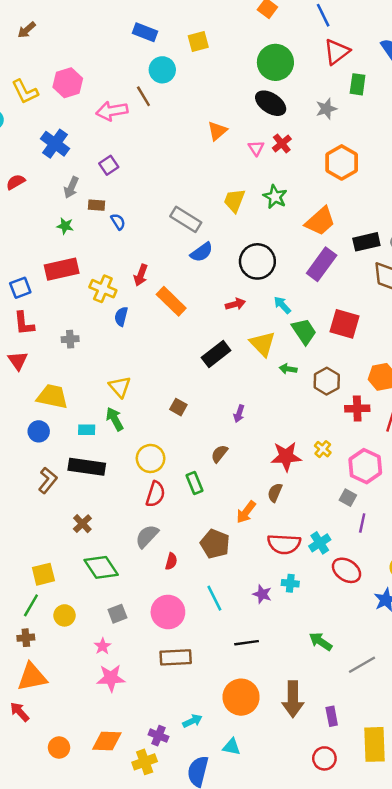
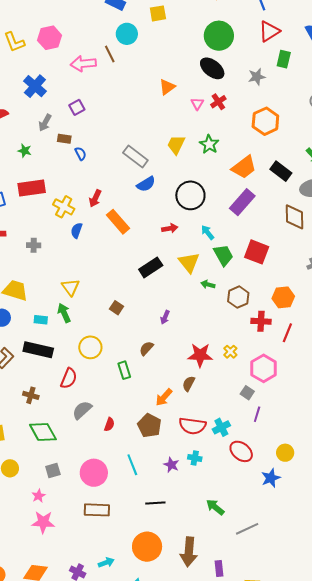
green star: (65, 226) -> (25, 151), moved
black rectangle: (366, 242) -> (281, 171), moved, turned 45
red semicircle: (155, 494) -> (69, 378), moved
brown cross: (82, 524) -> (31, 395), turned -35
brown pentagon: (215, 544) -> (149, 426), moved
red semicircle: (171, 561) -> (109, 424), moved

